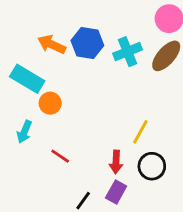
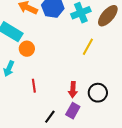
yellow line: (140, 132) -> (88, 47), moved
red line: (60, 156) -> (34, 86), turned 48

